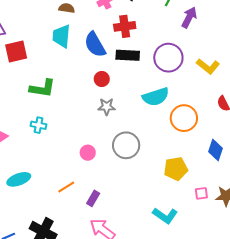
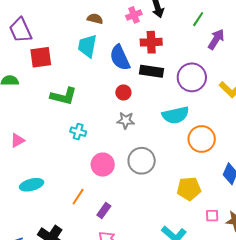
cyan cross: (38, 125) -> (78, 132), moved
pink circle: (88, 153) -> (103, 165), size x1.5
orange line: (66, 187) -> (78, 197), turned -30

